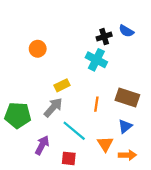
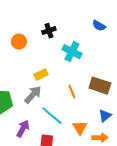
black cross: (104, 37) -> (49, 31), moved
orange line: (96, 104) -> (72, 92), turned -32
blue triangle: (125, 126) -> (105, 116), moved

